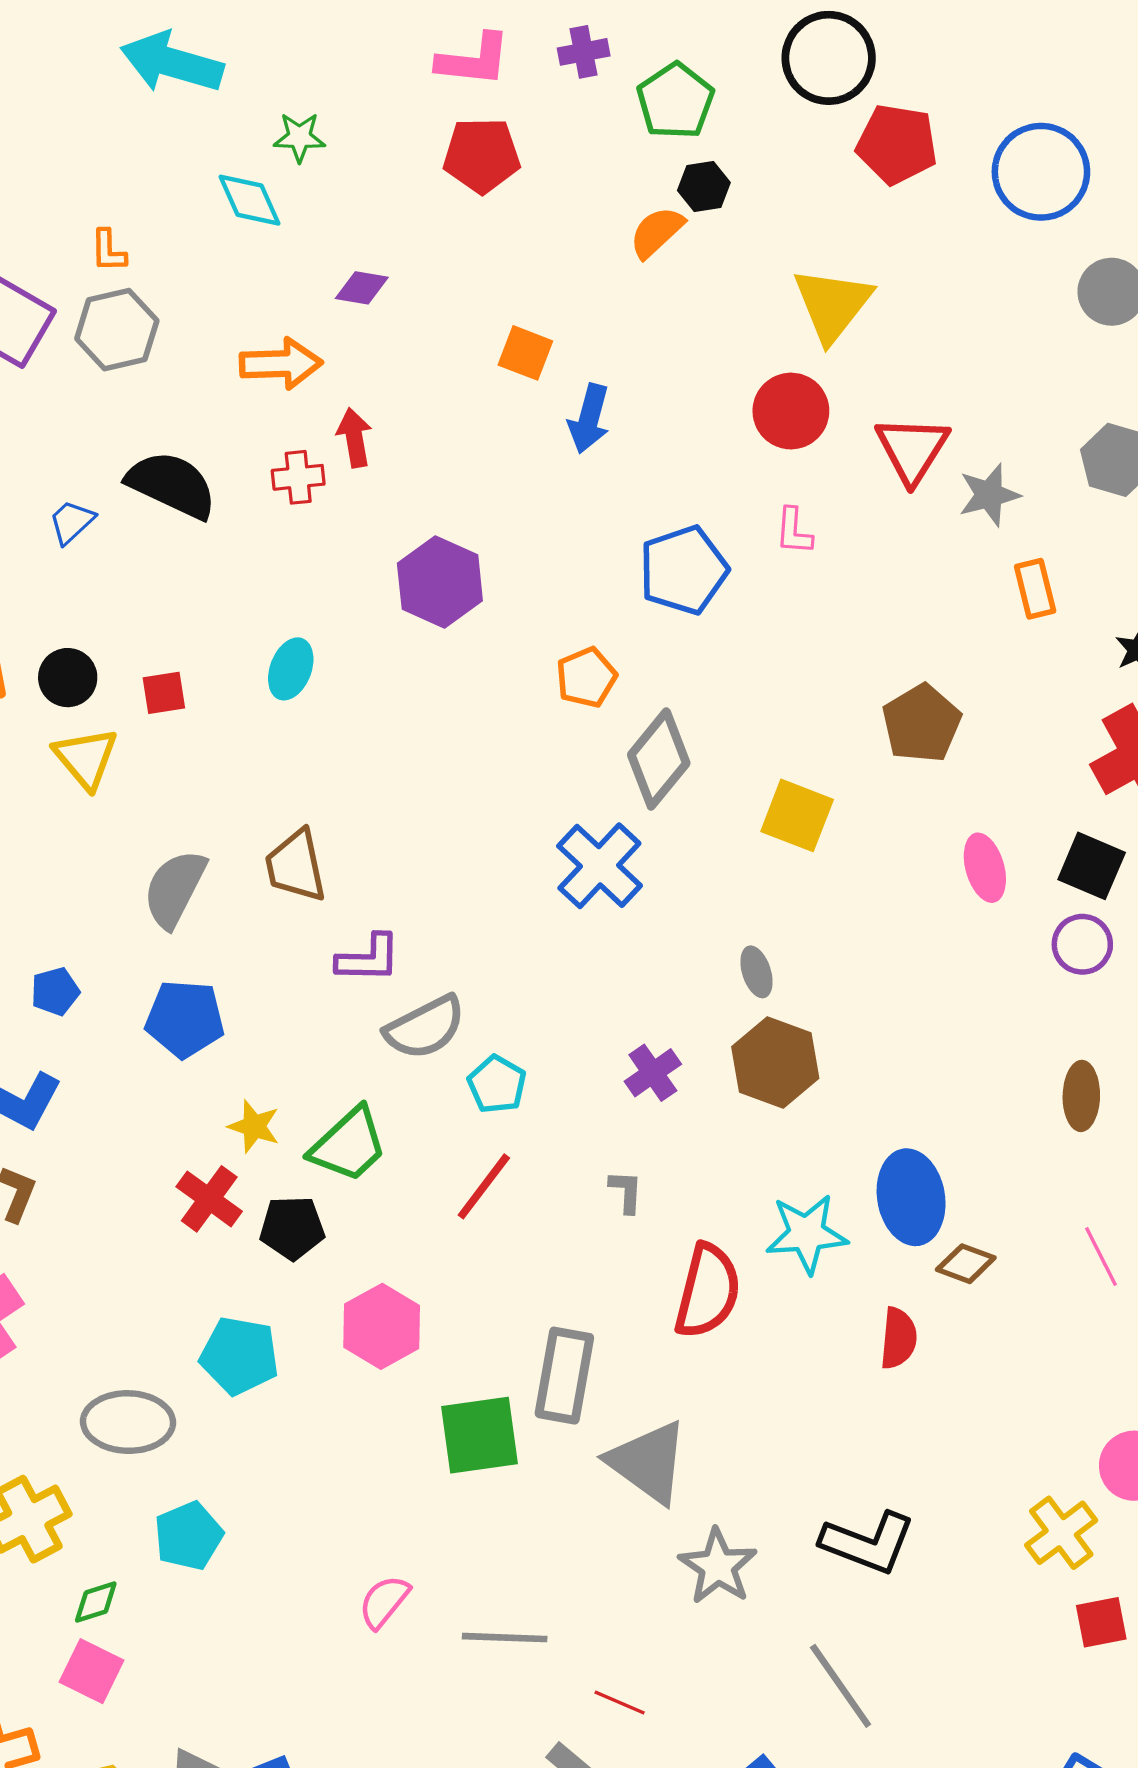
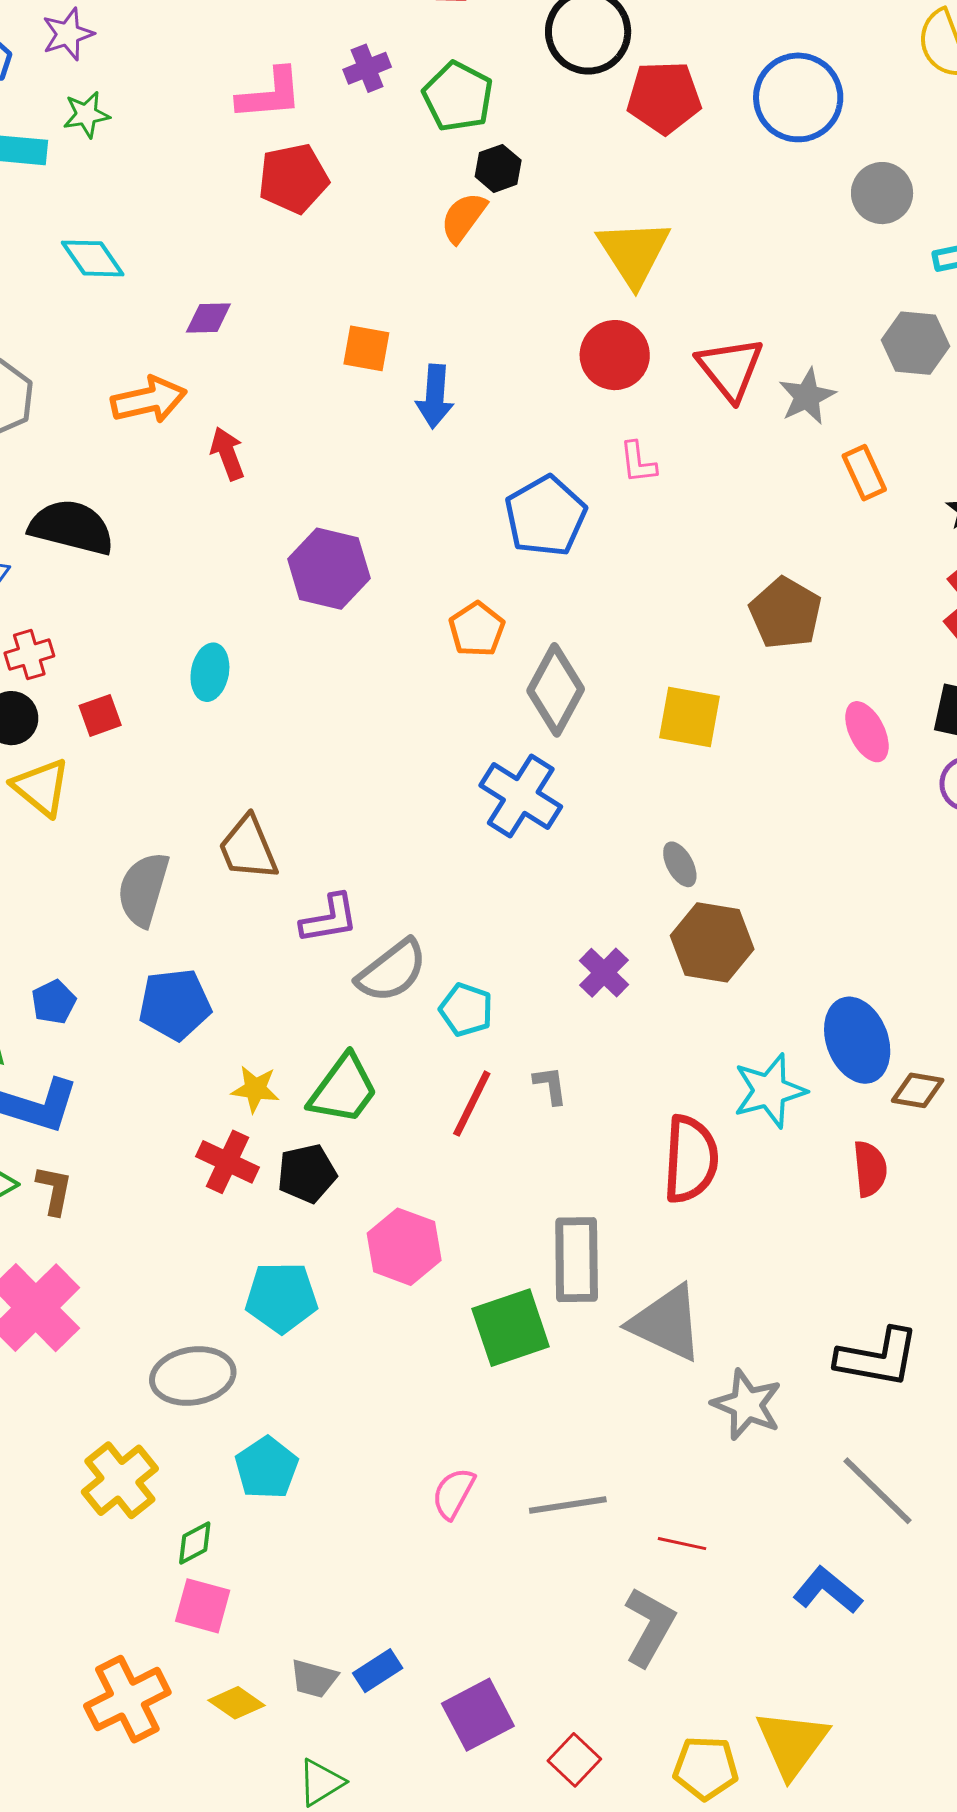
green star: (299, 137) -> (86, 115), moved
red cross: (298, 477) -> (29, 655), moved
gray L-shape: (626, 1191) -> (550, 1085), moved

